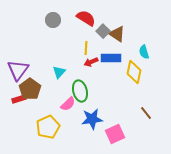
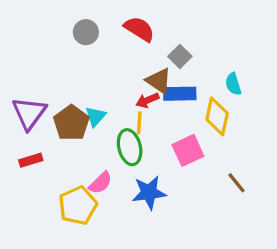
gray square: (103, 31) -> (180, 56), moved
brown triangle: (117, 34) -> (159, 81), moved
yellow line: (86, 48) -> (139, 123), moved
brown pentagon: (30, 89) -> (71, 123), moved
pink semicircle: (68, 104) -> (100, 183), moved
pink square: (115, 134) -> (188, 150), moved

